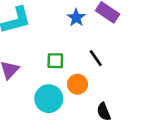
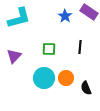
black line: (96, 58) -> (80, 47), turned 40
orange circle: (77, 84) -> (66, 78), moved

